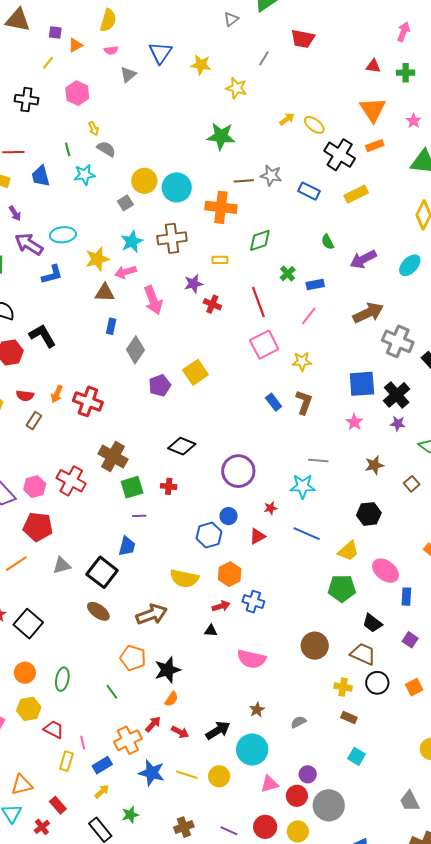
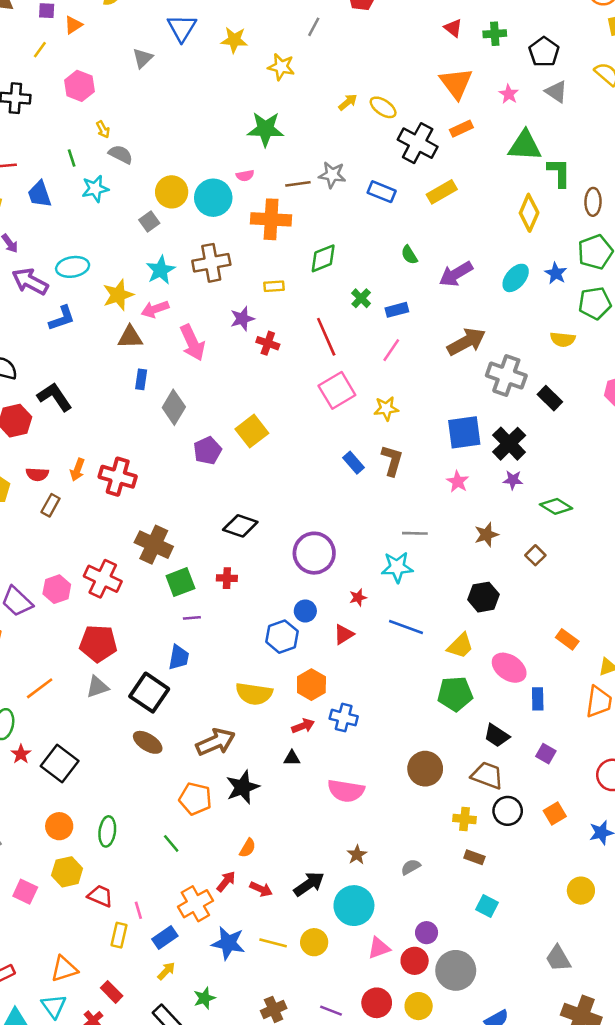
pink semicircle: (111, 50) -> (245, 176), moved
red triangle: (373, 66) -> (453, 28), turned 35
red pentagon: (38, 527) -> (98, 644), moved
black star: (167, 670) -> (243, 787), moved

